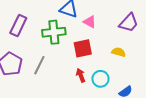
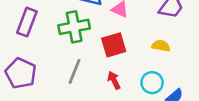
gray line: (39, 65) -> (75, 71), moved
cyan circle: (100, 79) -> (152, 83), moved

